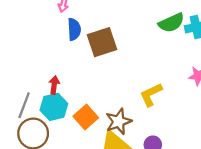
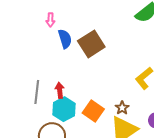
gray line: (24, 105) -> (37, 92), moved
brown star: (119, 121) -> (122, 108), size x0.6

